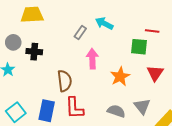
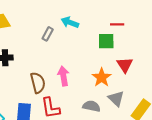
pink arrow: (92, 59) -> (63, 76), moved
orange star: (120, 76) -> (102, 77), moved

